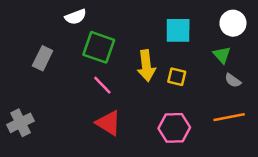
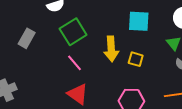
green square: (99, 47) -> (73, 32), turned 36

